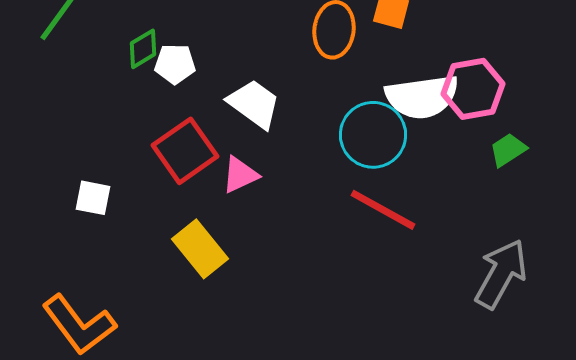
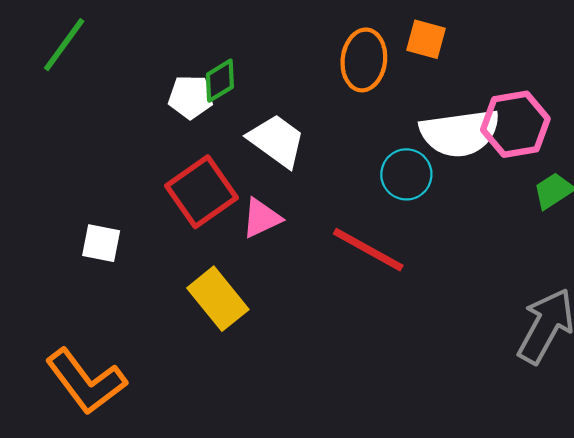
green diamond: (143, 49) -> (220, 81), moved
cyan circle: (373, 135) -> (406, 174), size x0.7
red line: (383, 210) -> (368, 250), moved

